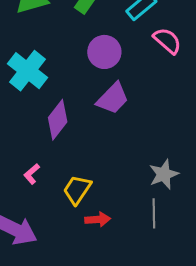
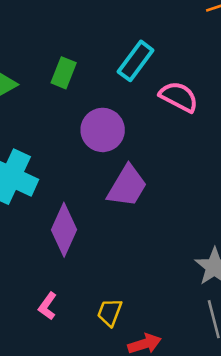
yellow trapezoid: (77, 190) -> (110, 312), size x0.7

